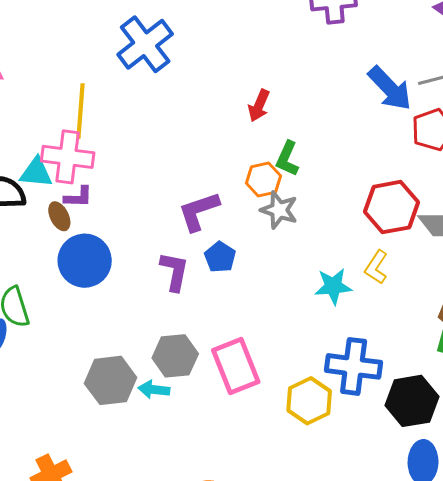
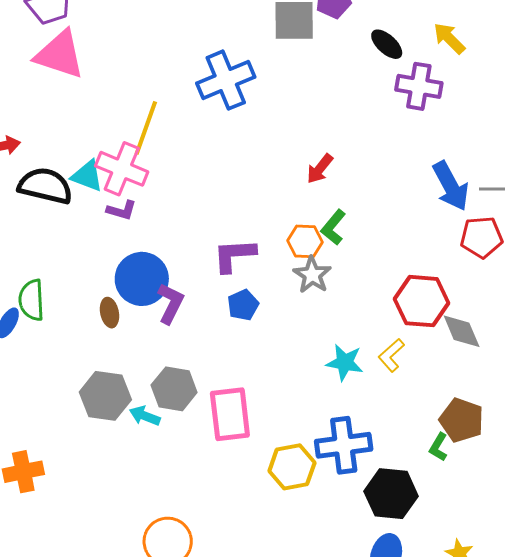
brown ellipse: (59, 216) -> (110, 313), moved
blue circle: (85, 261) -> (142, 279), moved
purple L-shape: (174, 271) -> (171, 303), moved
blue cross: (354, 366) -> (344, 445), turned -30

